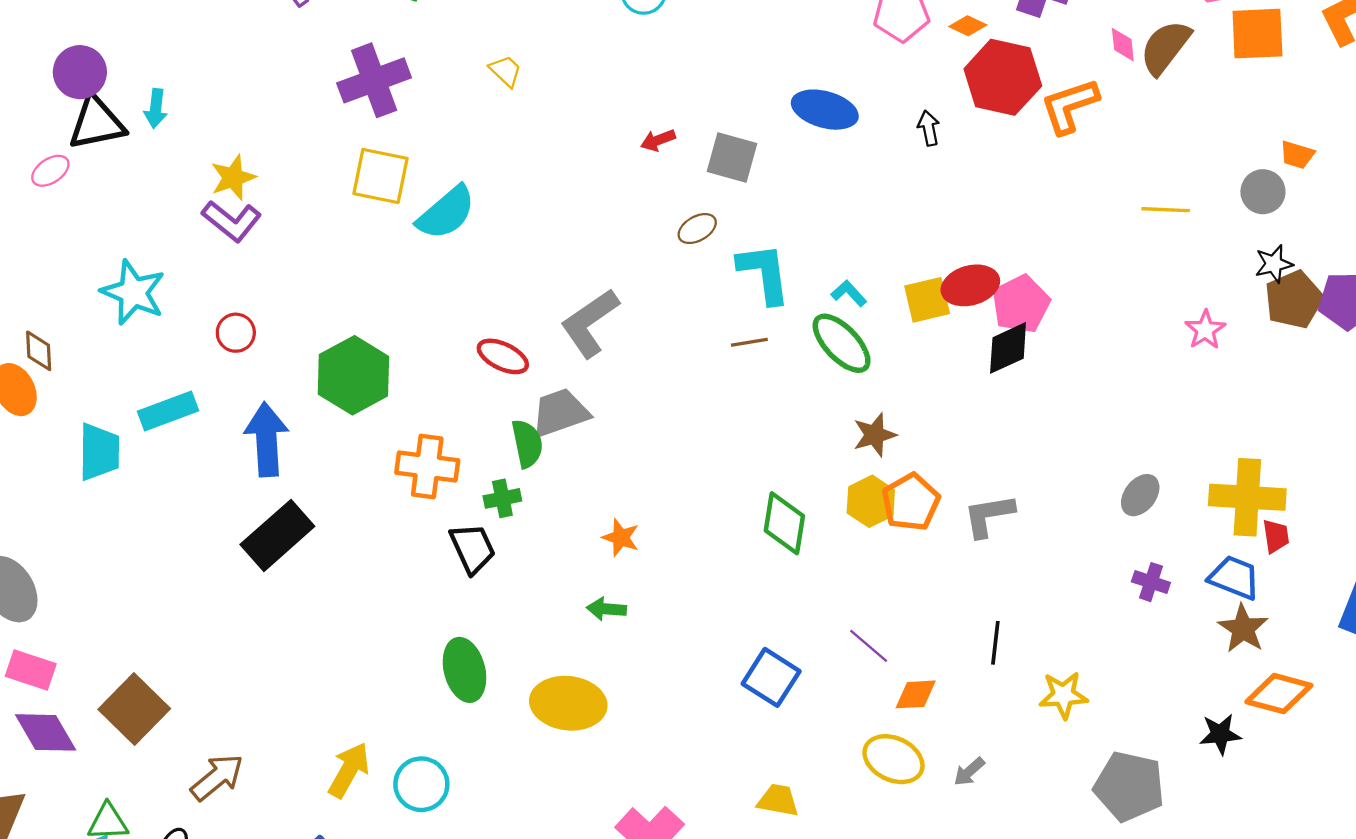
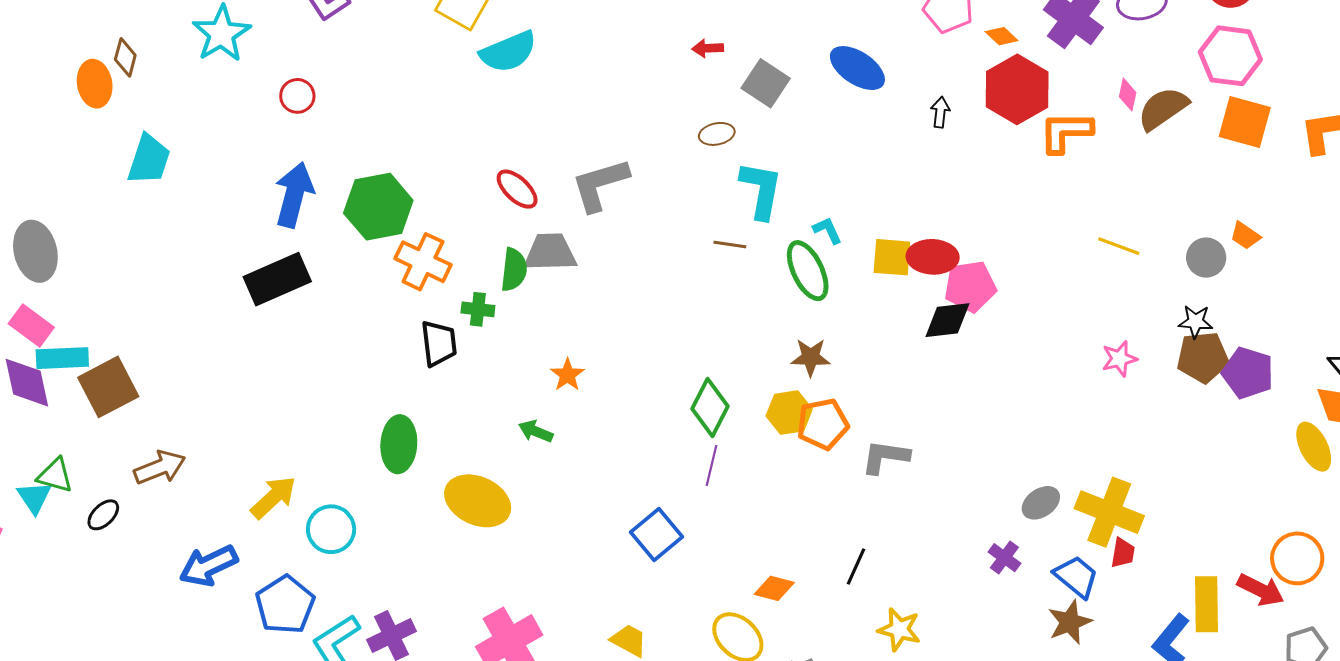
green hexagon: (353, 375) -> (378, 207), moved
cyan rectangle: (168, 411) -> (62, 358), moved
gray ellipse: (1140, 495) -> (1041, 503), moved
purple line: (869, 646) -> (712, 466), moved, turned 45

